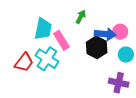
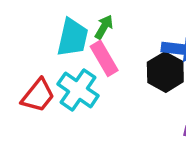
green arrow: (81, 17) -> (104, 27), moved

